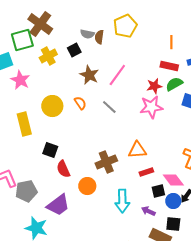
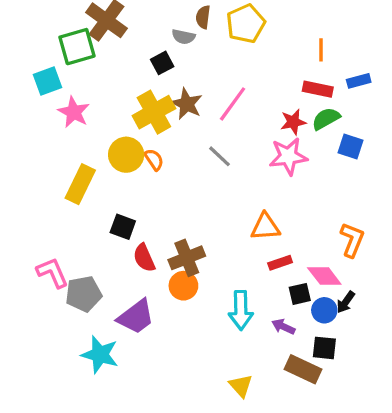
brown semicircle: (99, 37) -> (203, 17), moved
yellow cross: (48, 56) -> (154, 112), moved, size x1.4
orange semicircle: (80, 103) -> (154, 160), moved
yellow rectangle: (24, 124) -> (80, 184), turned 40
brown cross: (106, 162) -> (187, 258), moved

